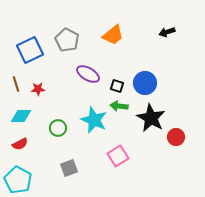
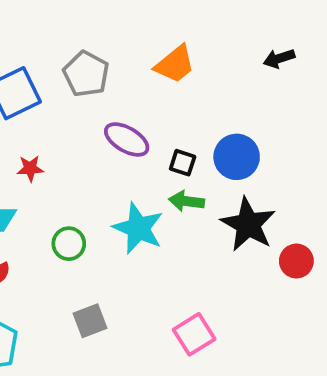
pink square: (118, 156) -> (194, 334), moved

